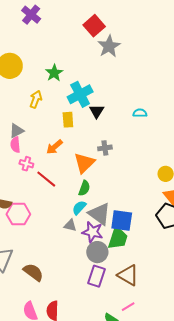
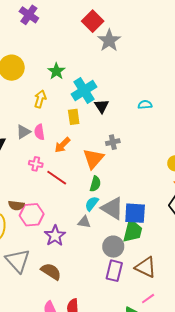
pink semicircle: (15, 145) -> (39, 132), moved
purple star: (92, 232) -> (55, 236), moved, turned 30

